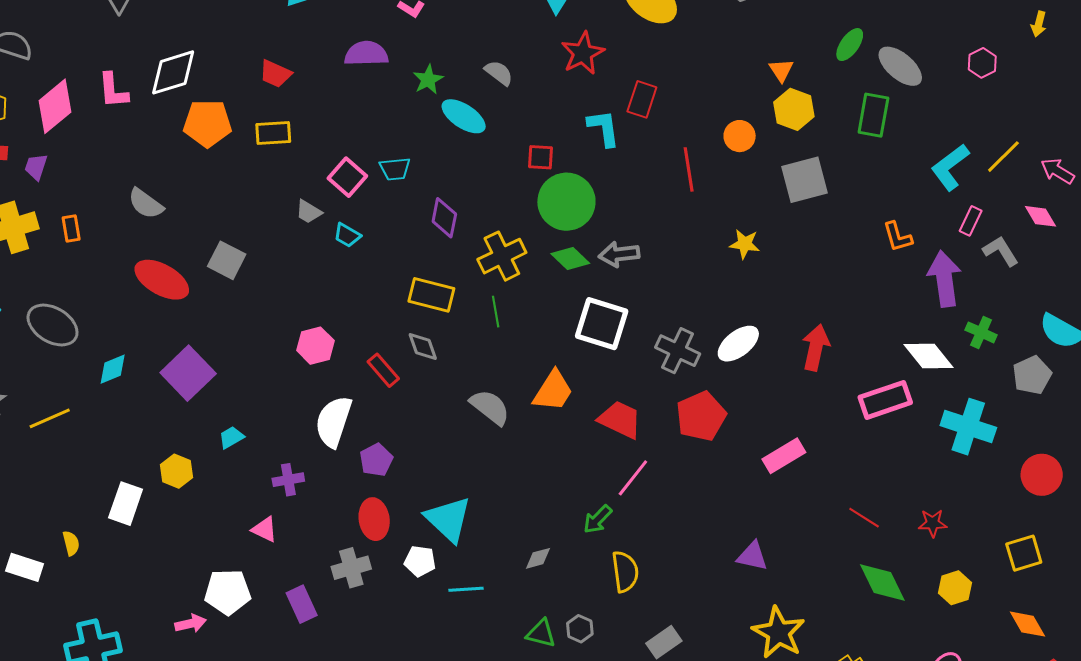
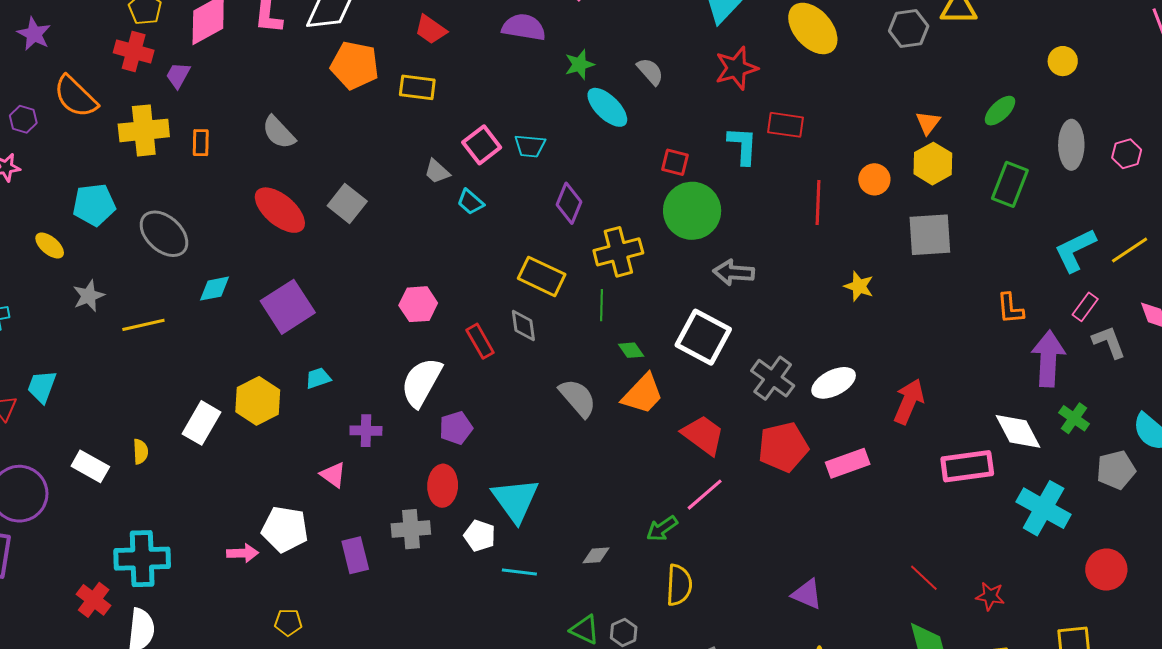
gray ellipse: (900, 66) -> (1071, 145), moved, turned 39
red rectangle: (642, 99) -> (786, 125), turned 69
green diamond: (570, 259) -> (631, 350), moved, size x0.7
pink rectangle: (784, 456) -> (848, 463), moved
yellow hexagon: (176, 471) -> (258, 401), size x1.4

